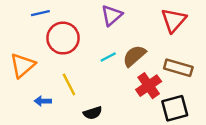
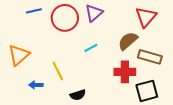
red circle: (63, 38) -> (65, 18), moved
brown semicircle: (134, 56) -> (128, 41), moved
red cross: (149, 86) -> (125, 72), turned 35

